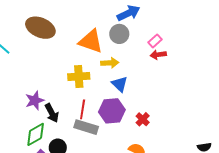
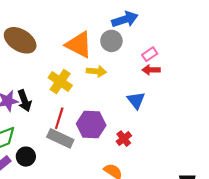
brown ellipse: (40, 28) -> (20, 40), moved
yellow cross: (79, 77) -> (60, 82), turned 30
blue triangle: (120, 84) -> (136, 100), moved
black arrow: (52, 113) -> (25, 101), moved

